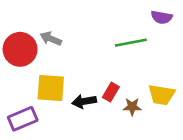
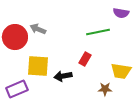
red rectangle: (111, 92) -> (85, 59), moved
brown star: (132, 107) -> (105, 89), moved

